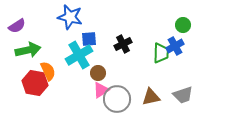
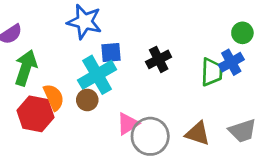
green arrow: (28, 50) -> (26, 68), turned -60
brown circle: (98, 73) -> (87, 100), moved
brown triangle: (151, 97) -> (198, 134), turned 30

